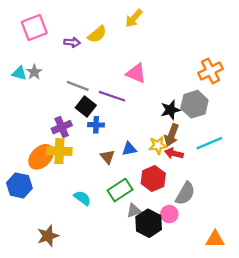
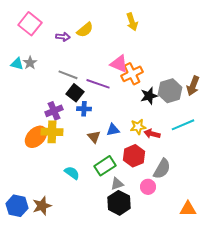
yellow arrow: (134, 18) -> (132, 22), moved, turned -60
pink square: (34, 27) -> (30, 24), turned -30
orange cross: (211, 71) -> (132, 74), moved
brown arrow: (172, 135) -> (193, 86), moved
blue hexagon: (19, 185) -> (17, 206), moved
black hexagon: (149, 223) -> (119, 203), moved

